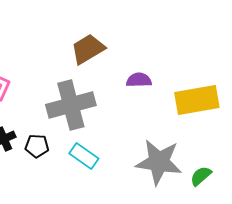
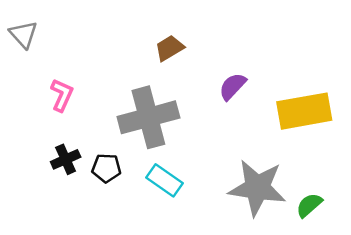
brown trapezoid: (88, 49) -> (169, 48), size x0.7
purple semicircle: (139, 80) -> (233, 86), turned -45

